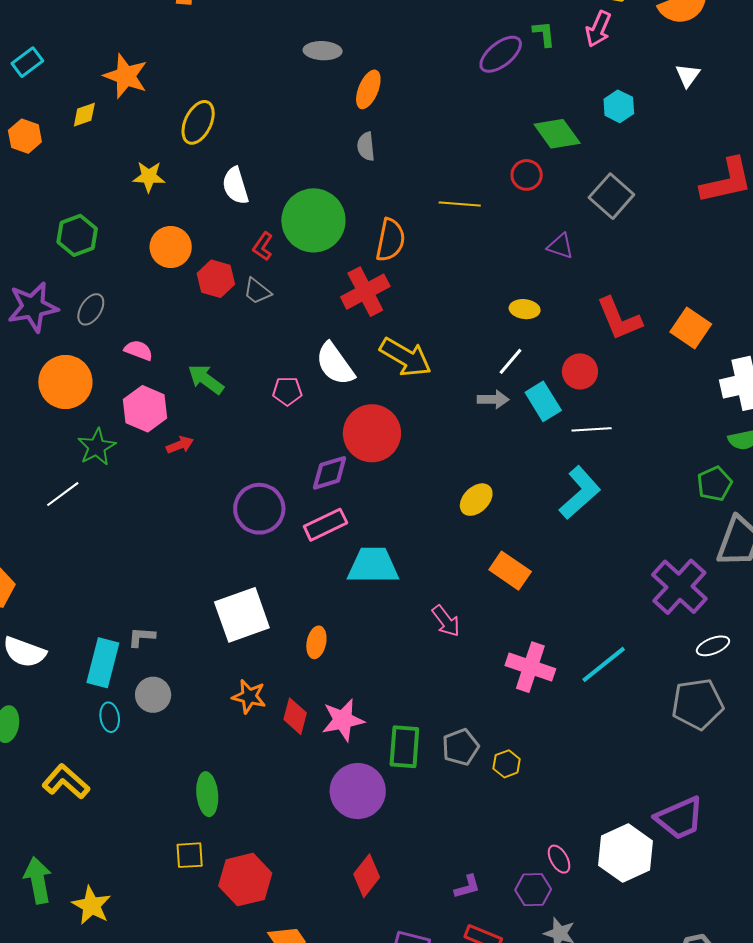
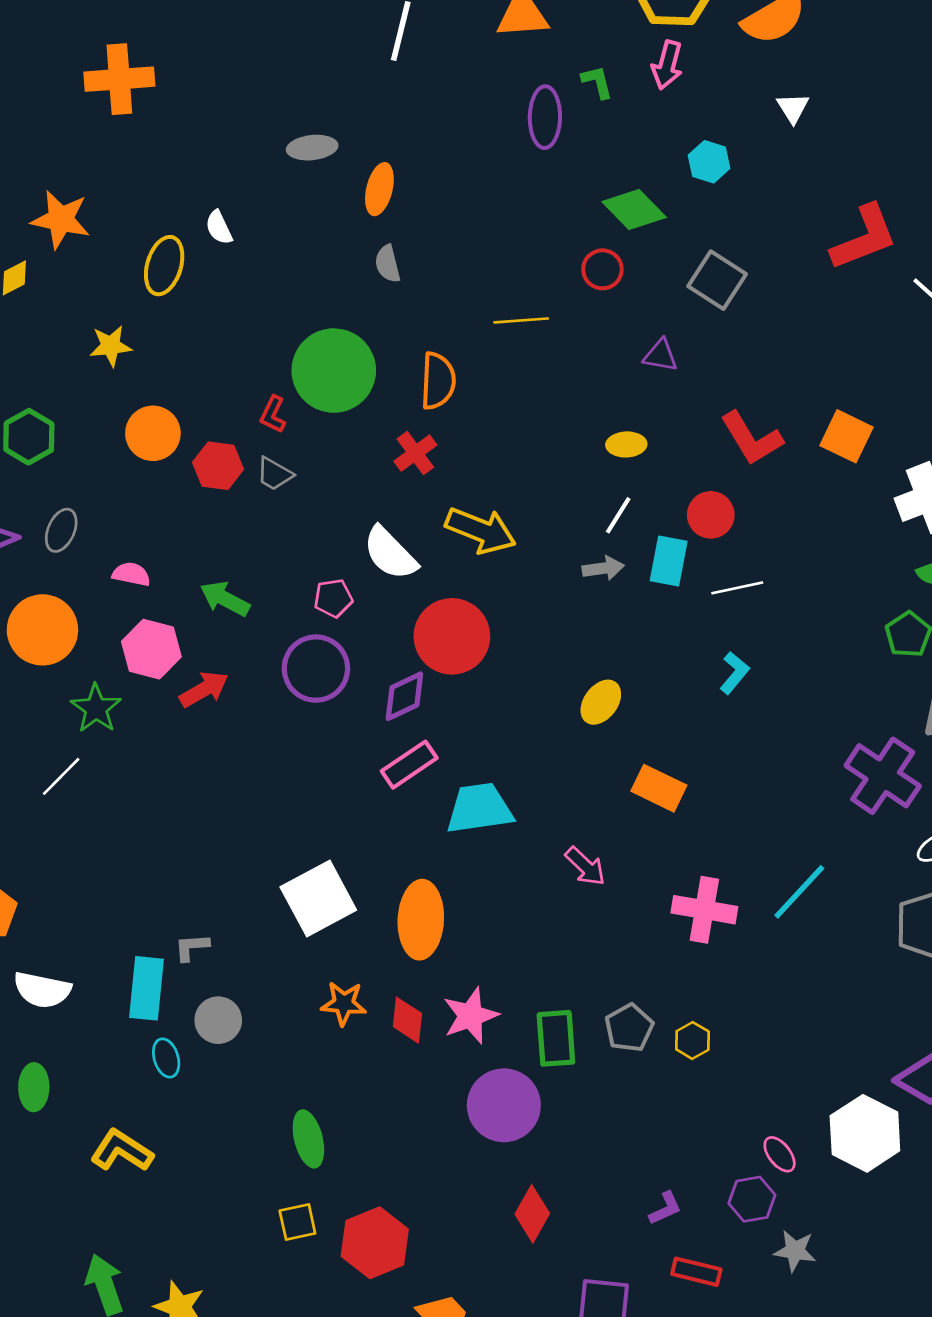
purple ellipse: (501, 54) -> (545, 117), turned -42
white semicircle: (235, 186) -> (219, 228), moved, size x0.7
red cross: (365, 292) -> (415, 453), size x0.7
cyan rectangle: (543, 401) -> (669, 561), turned 51
red arrow: (180, 445) -> (204, 689), size x1.4
cyan L-shape: (580, 493) -> (734, 673), size x0.6
purple circle: (259, 509) -> (316, 669), moved
orange ellipse: (316, 642) -> (421, 920), size x1.8

